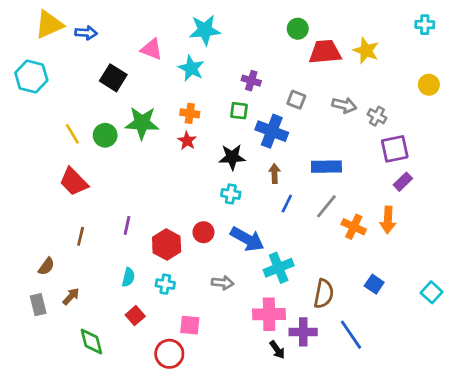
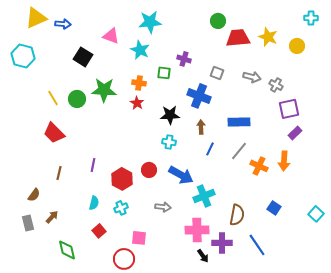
yellow circle: (429, 85) -> (297, 46), moved
green square: (239, 111) -> (164, 73), moved
cyan cross: (165, 284) -> (121, 208), turned -32

